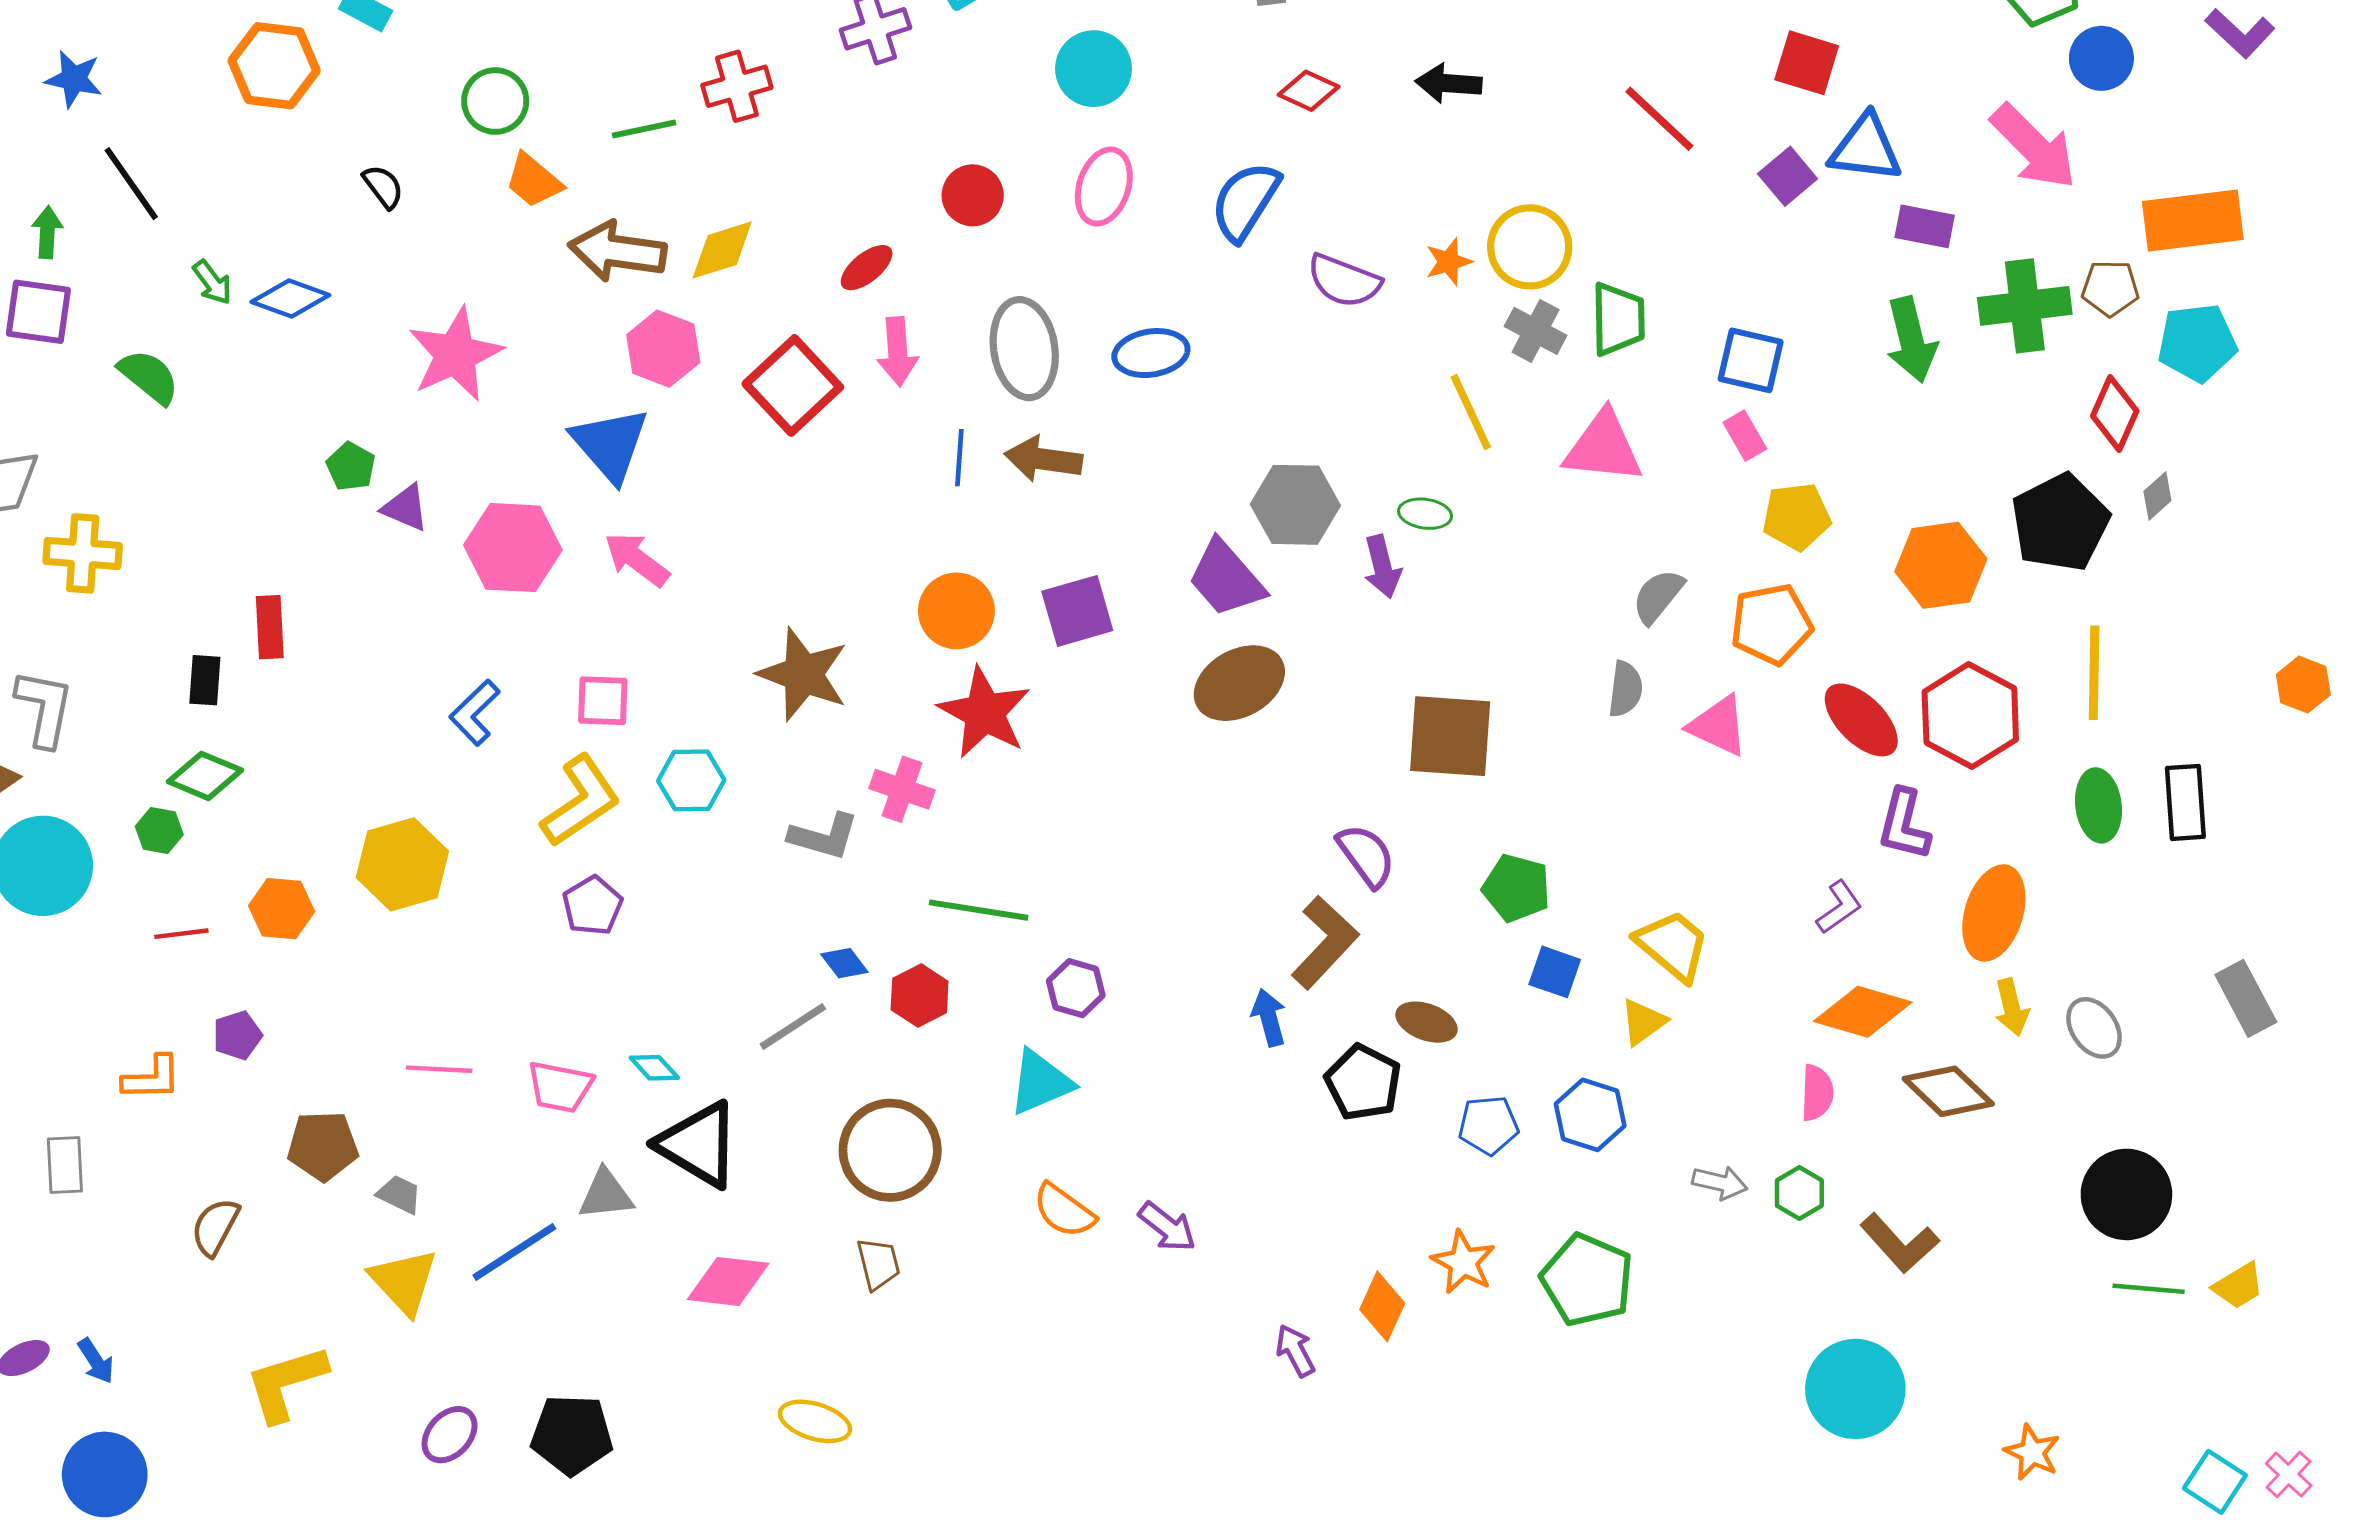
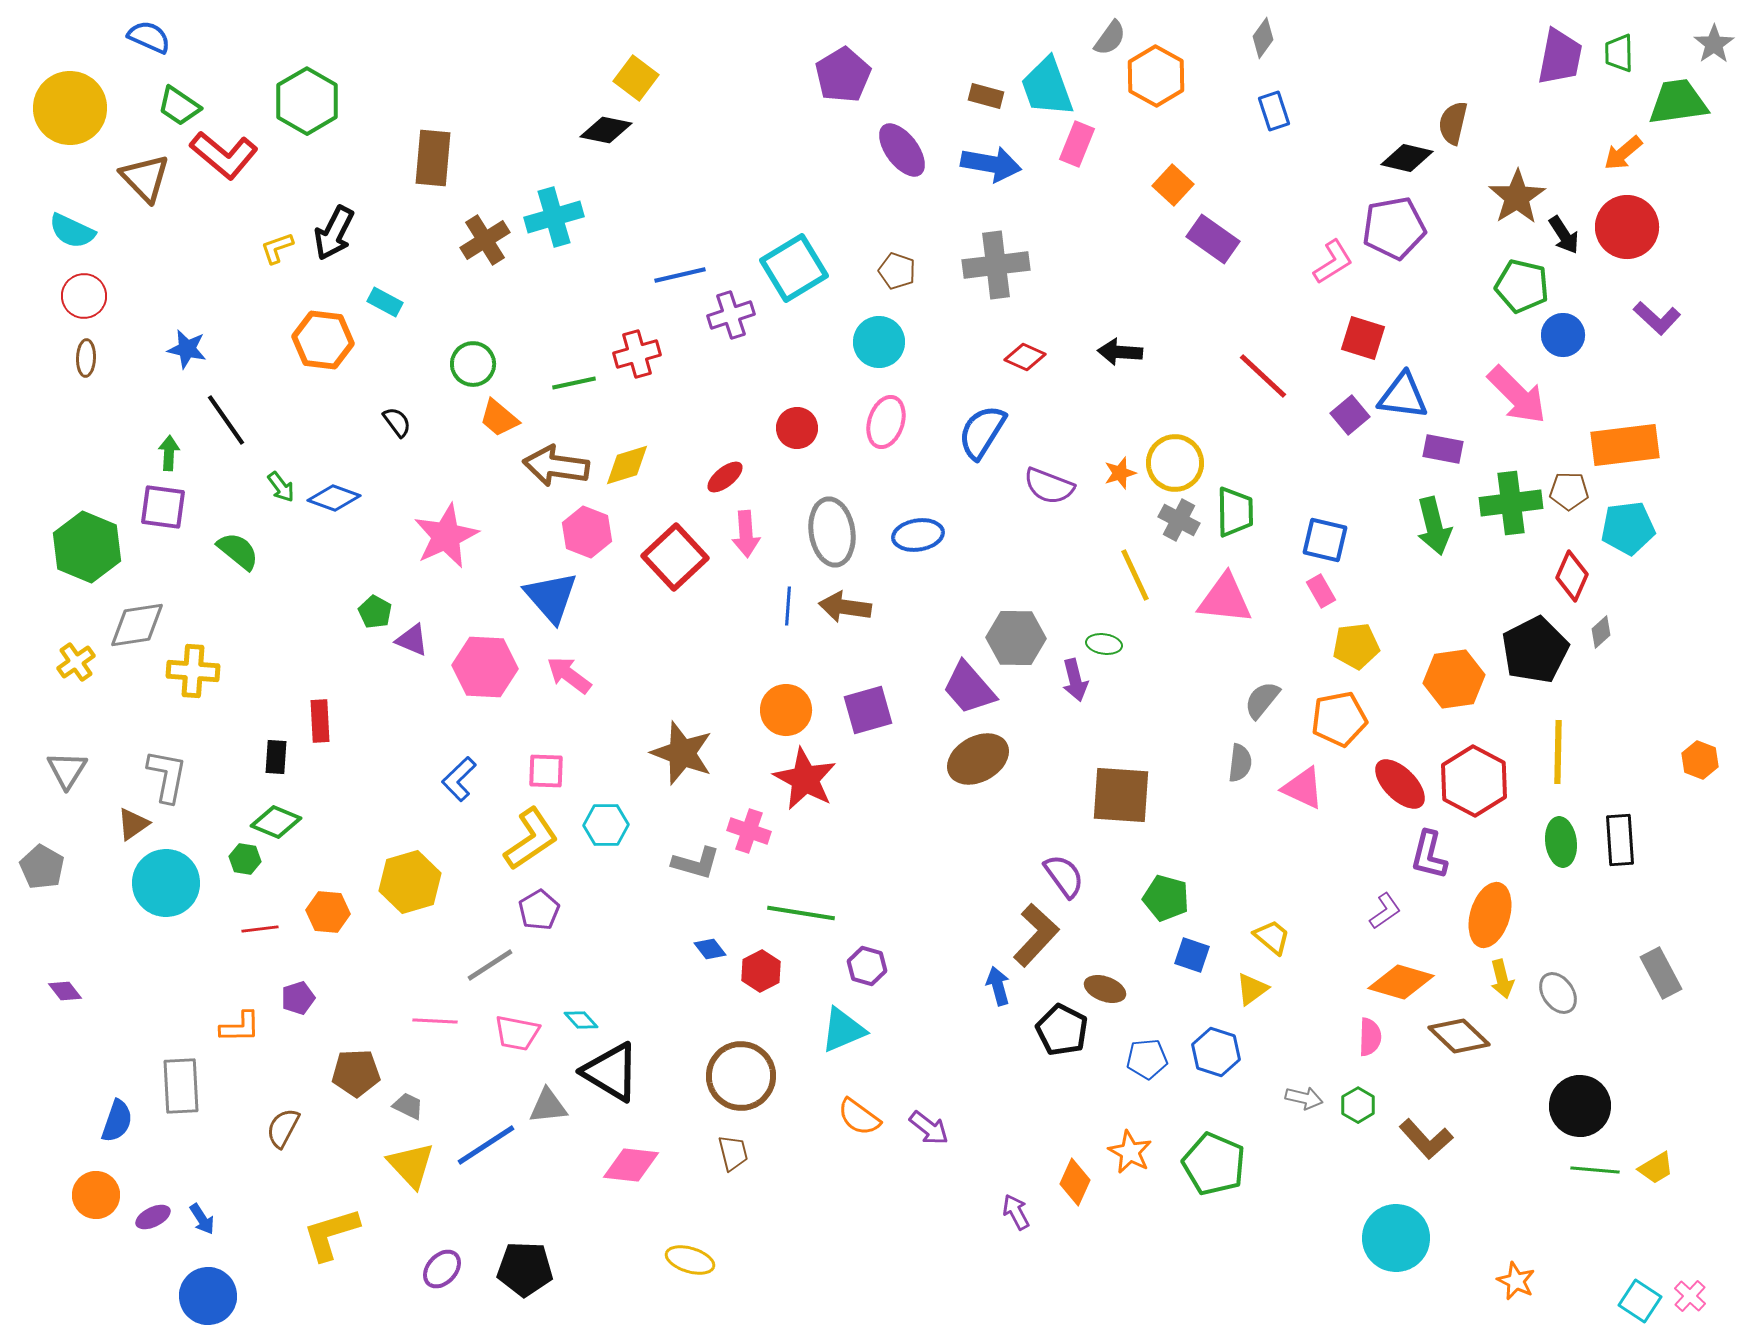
yellow trapezoid: (1673, 945) -> (1272, 937), size x0.7
gray line: (793, 1026) -> (490, 965), moved
gray rectangle: (65, 1165) -> (181, 1086), size x1.4

